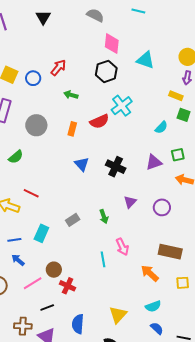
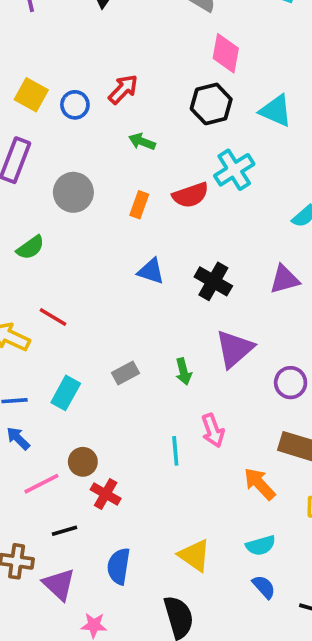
cyan triangle: (145, 60) -> (276, 111), moved
blue triangle: (82, 164) -> (151, 271), turned -35
purple triangle: (130, 202) -> (234, 349), size x1.6
purple circle: (162, 207) -> (291, 383), moved
yellow triangle: (118, 315) -> (194, 555), turned -42

